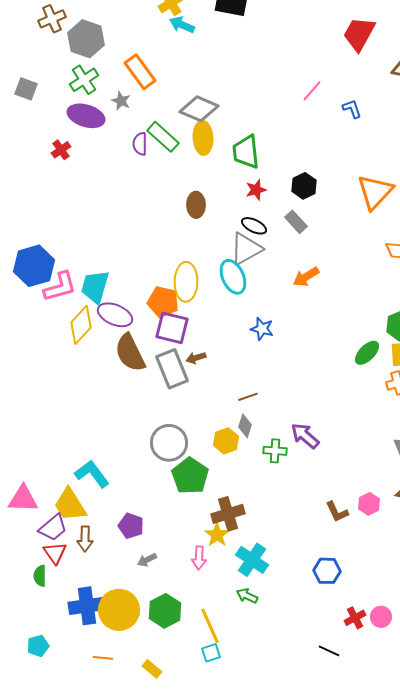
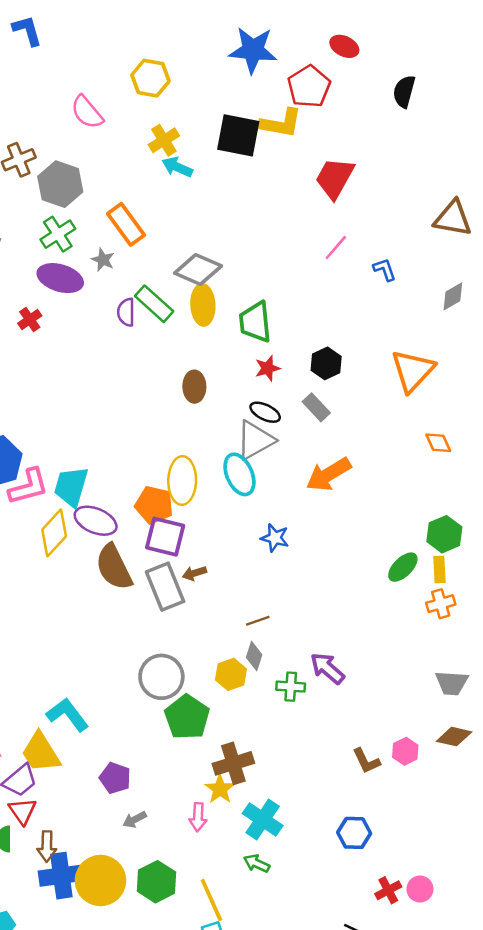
red trapezoid: (359, 34) -> (335, 178), moved
orange arrow: (306, 277) -> (328, 474), size x1.4
brown arrow: (85, 539) -> (47, 846), moved

